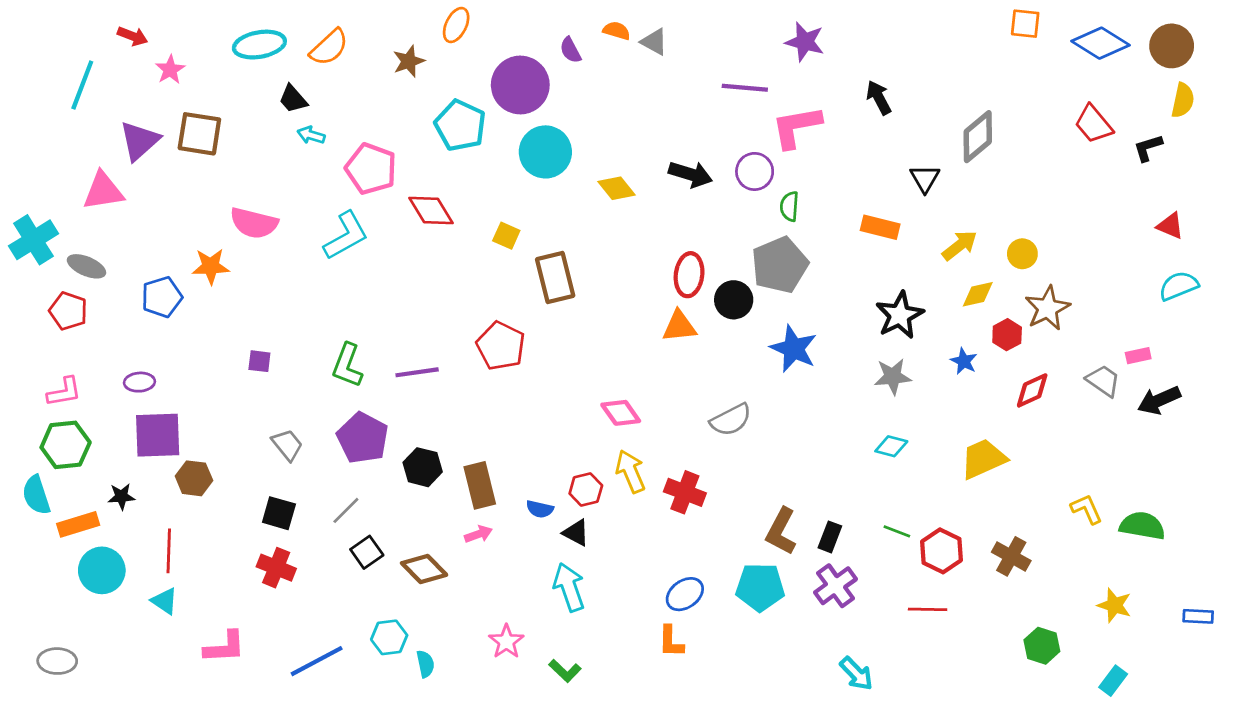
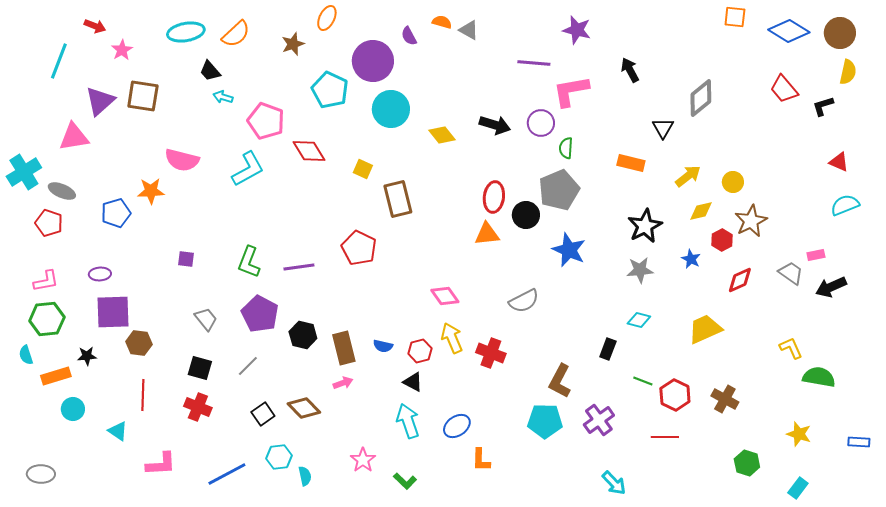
cyan semicircle: (36, 495) -> (26, 355), size x0.7
blue semicircle: (540, 509) -> (383, 346), moved
yellow L-shape: (1087, 509) -> (791, 348), moved
black rectangle: (830, 537) -> (608, 349), moved
red line: (169, 551) -> (143, 395), moved
black square: (367, 552) -> (263, 414), moved
cyan circle: (102, 570) -> (73, 409), size x0.7
blue ellipse: (685, 594) -> (457, 426), moved

